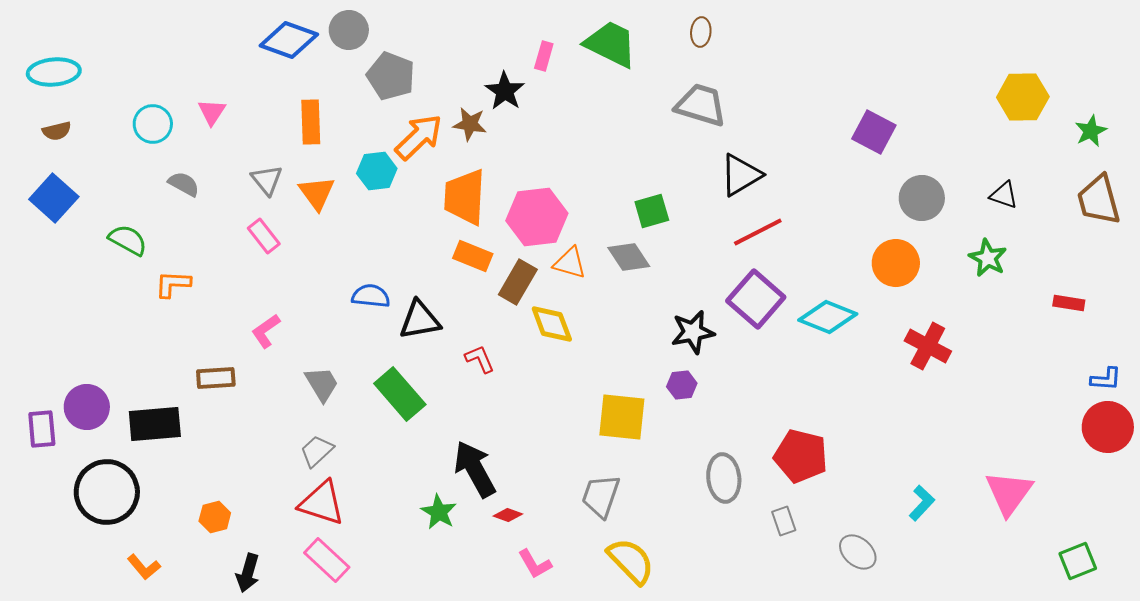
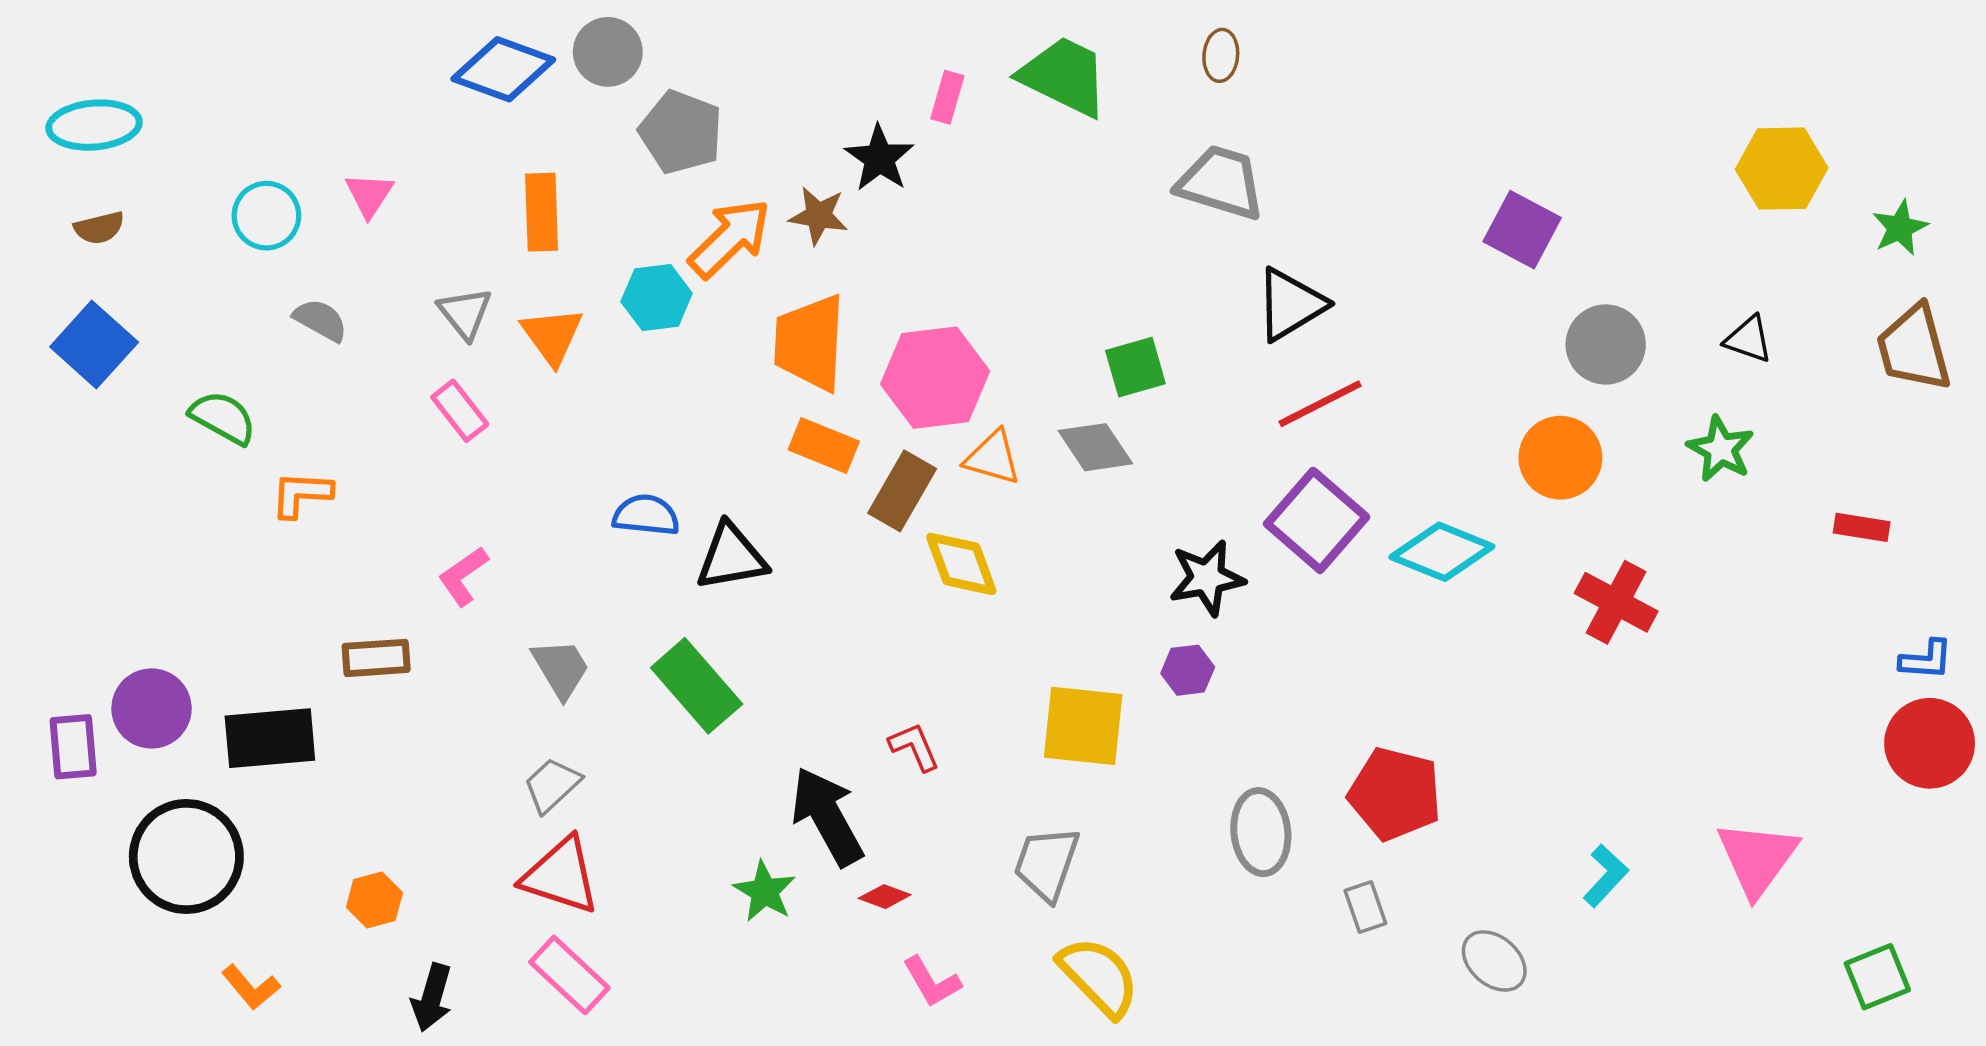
red L-shape: (480, 359) -> (914, 747), moved

